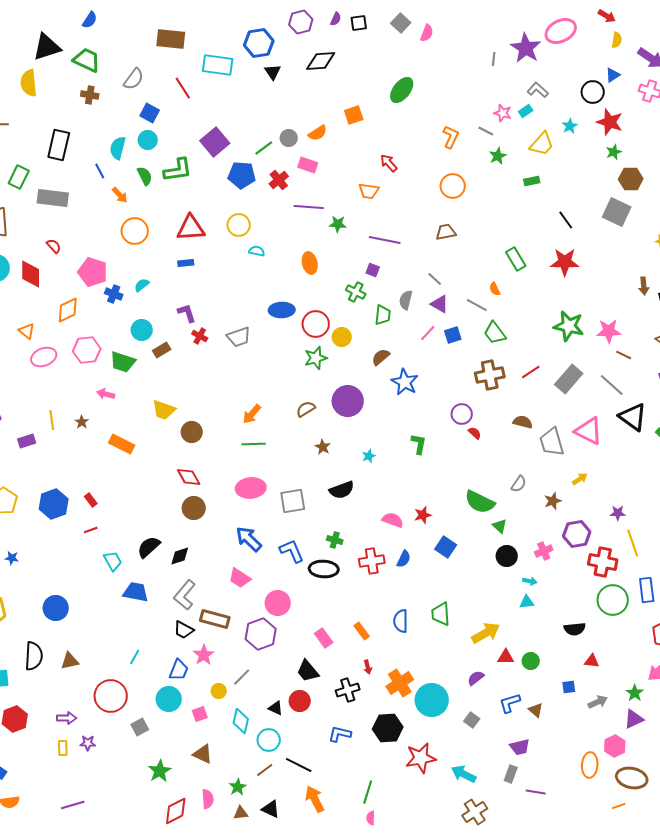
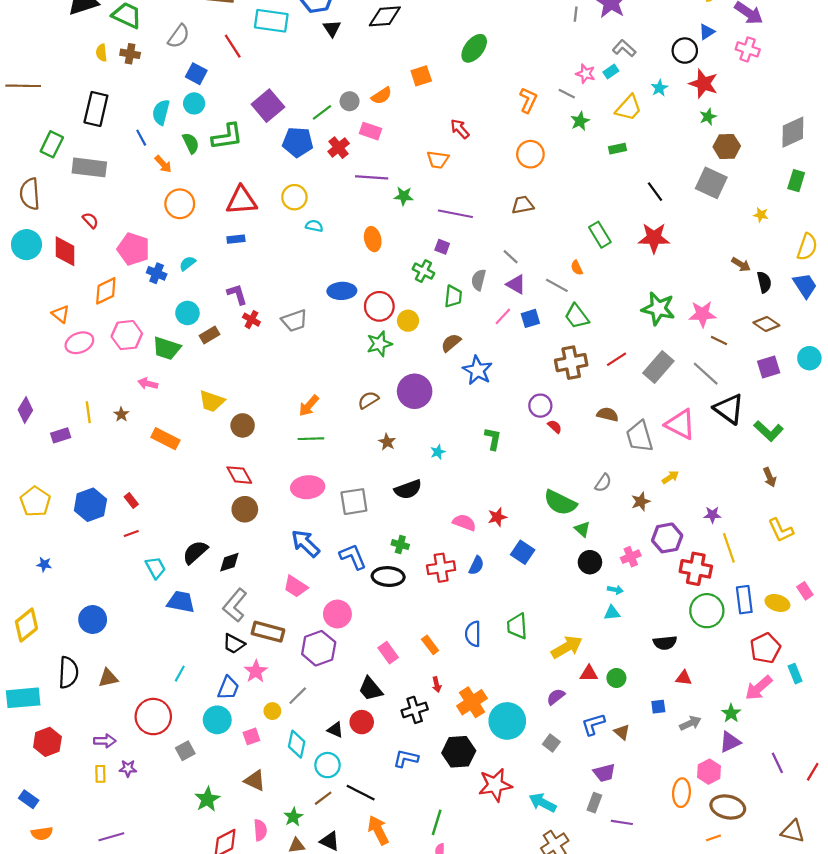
yellow semicircle: (29, 83) -> (101, 53), moved, size x0.6
brown arrow: (644, 286) -> (741, 264), turned -54

